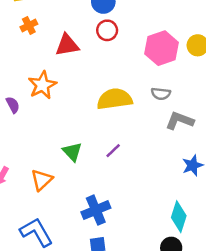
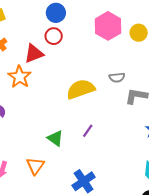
red circle: (107, 30) -> (54, 36), moved
pink hexagon: (162, 48) -> (108, 26), moved
orange star: (42, 85) -> (20, 77), moved

